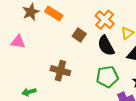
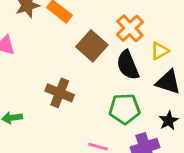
brown square: (79, 35) -> (92, 46), size x1.5

